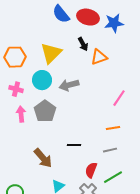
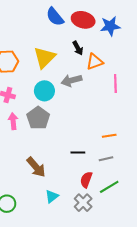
cyan circle: (42, 80) -> (44, 91), moved
gray arrow: (69, 85) -> (72, 80), moved
pink line: (119, 98) -> (115, 84), moved, turned -36
black line: (74, 145) -> (78, 152), moved

